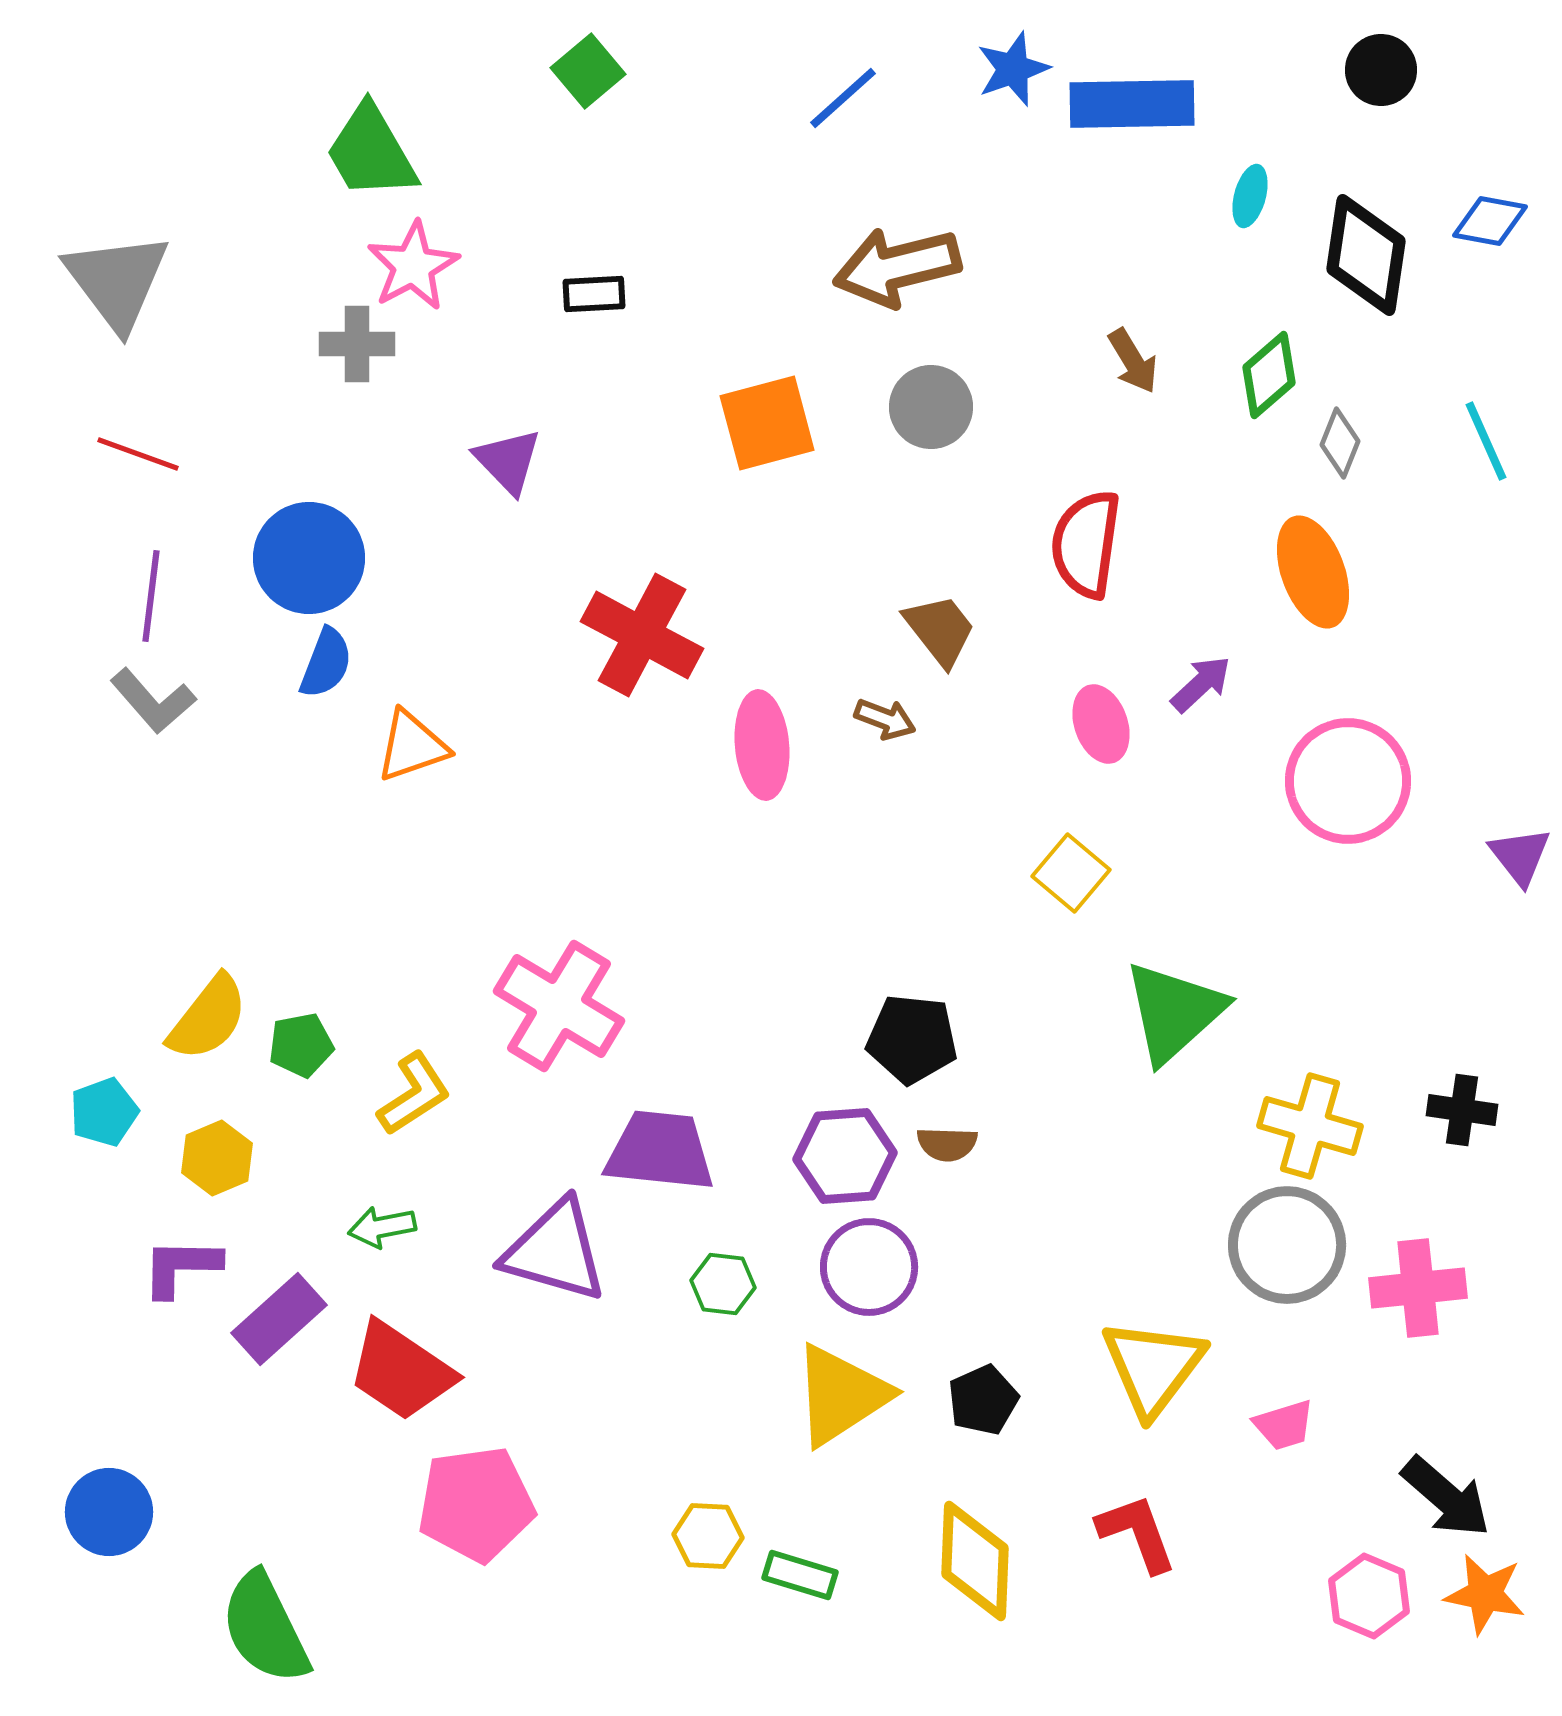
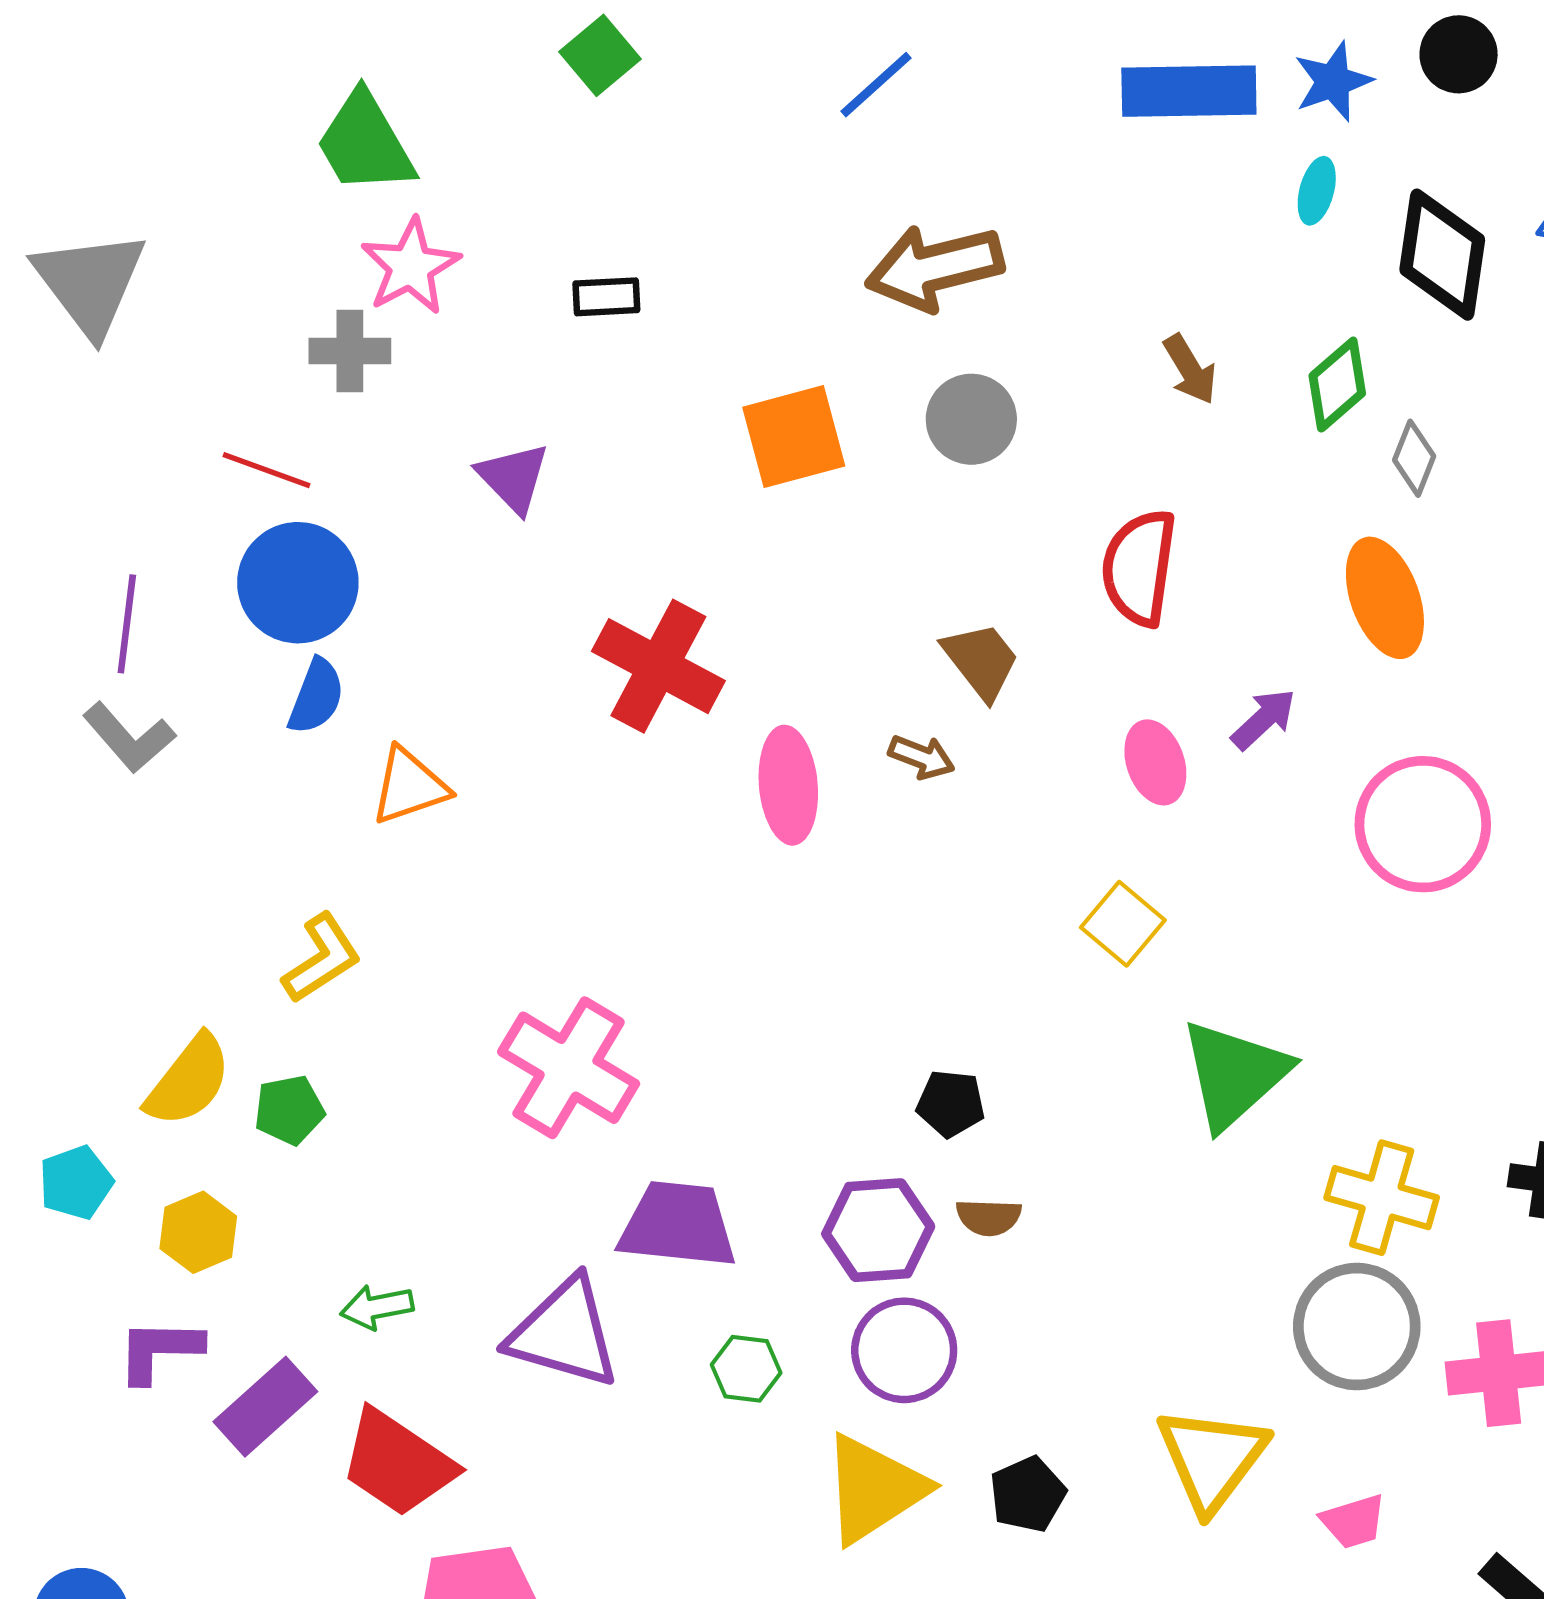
blue star: (1013, 69) -> (1333, 81), moved
red line: (138, 454) -> (266, 470), moved
black pentagon: (912, 1039) -> (951, 1103), size x0.7
yellow L-shape: (414, 1094) -> (322, 958), moved

